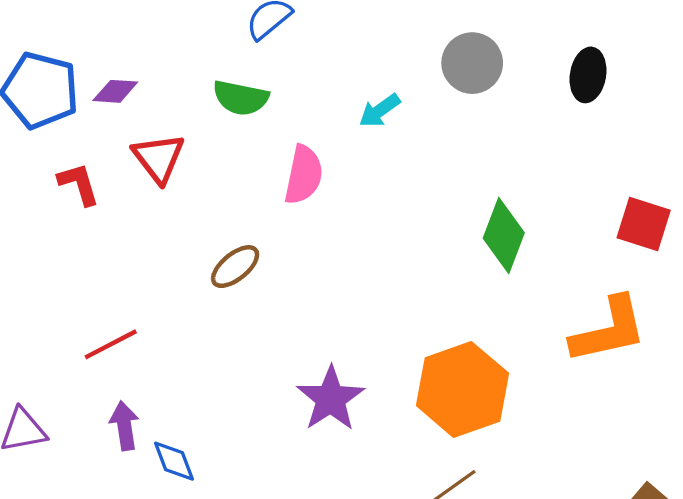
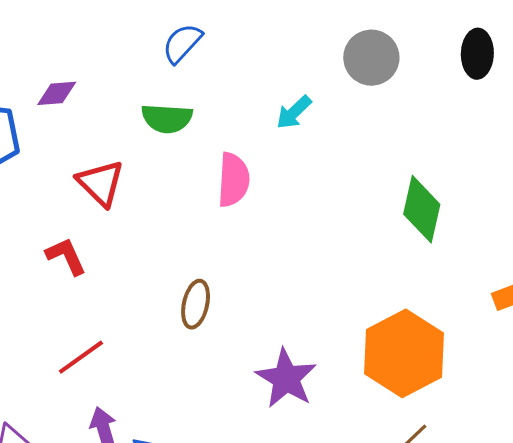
purple diamond: (115, 91) -> (57, 93), moved
red L-shape: (79, 184) -> (66, 256), moved
brown ellipse: (235, 267) -> (196, 304), moved, turned -30

